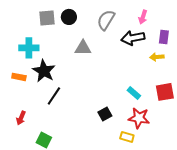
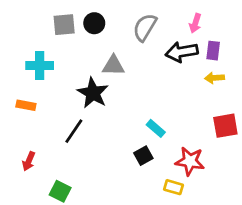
purple rectangle: (164, 37) -> (213, 51), moved
black star: (44, 71) -> (93, 93), moved
cyan rectangle: (134, 93) -> (156, 128), moved

